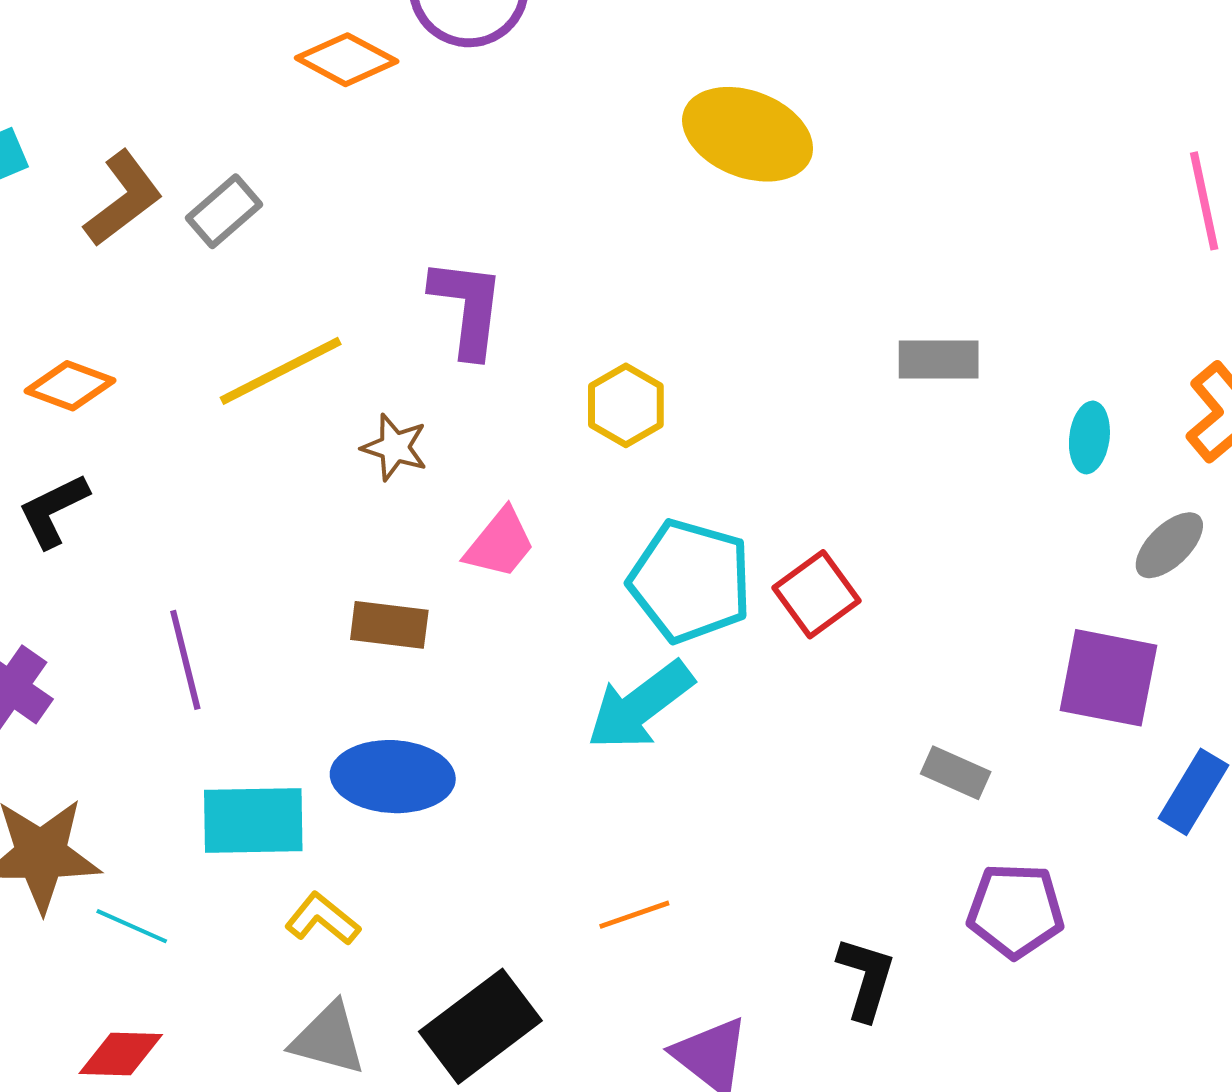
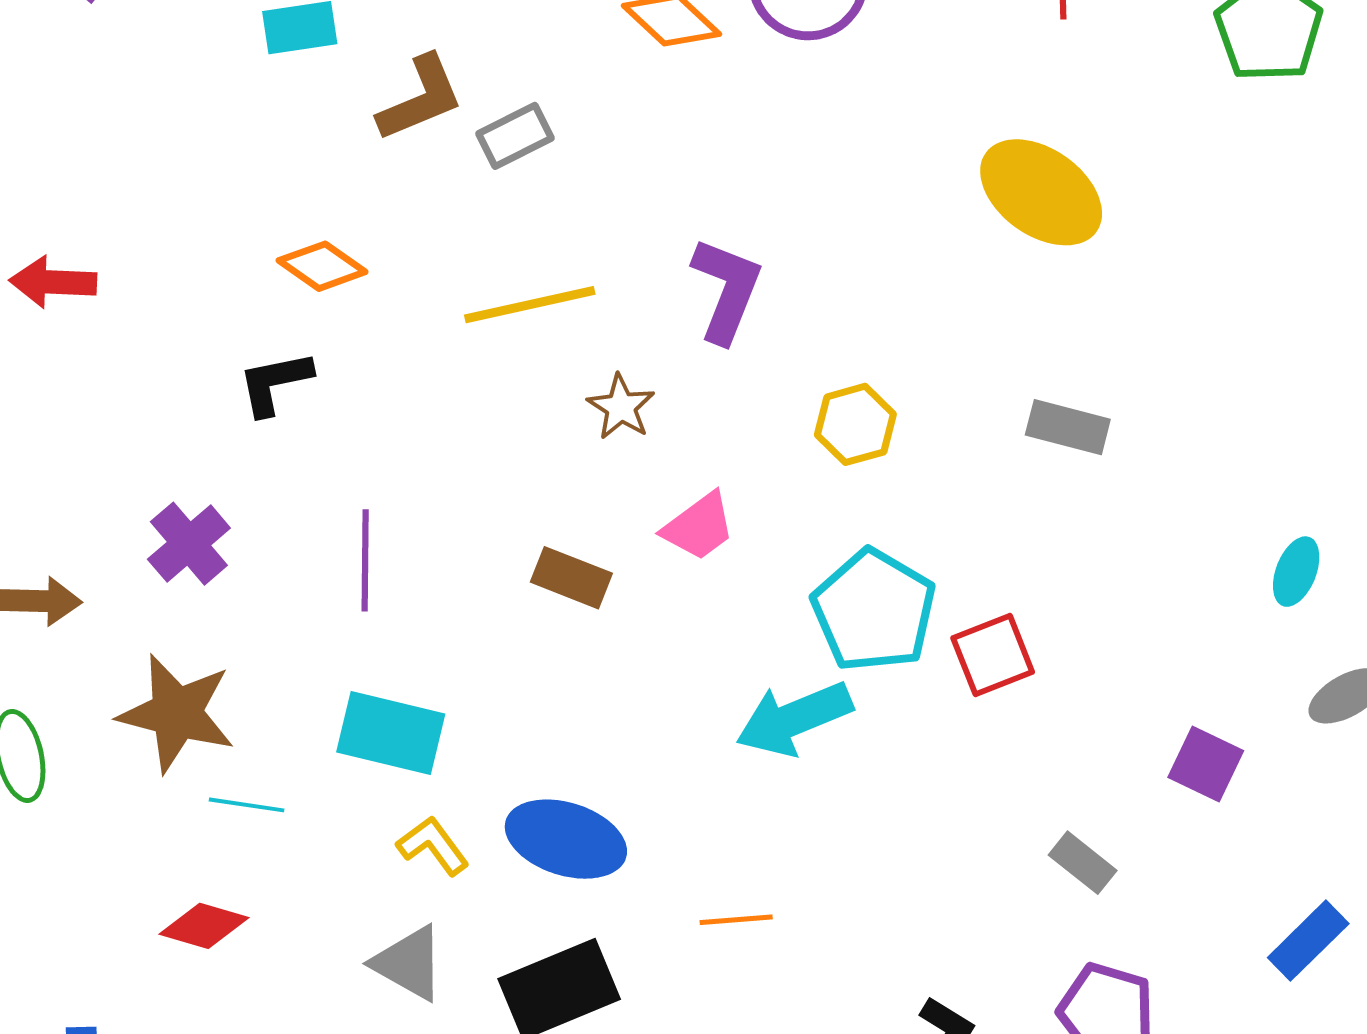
gray rectangle: (939, 359) -> (1068, 427), moved
purple square: (1108, 678) -> (1206, 764), moved, size x0.7
blue ellipse: (393, 777) -> (566, 839), moved
cyan line: (132, 926) -> (247, 805), turned -30

